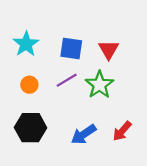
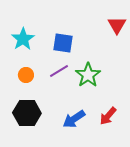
red triangle: (109, 50) -> (117, 25), moved

